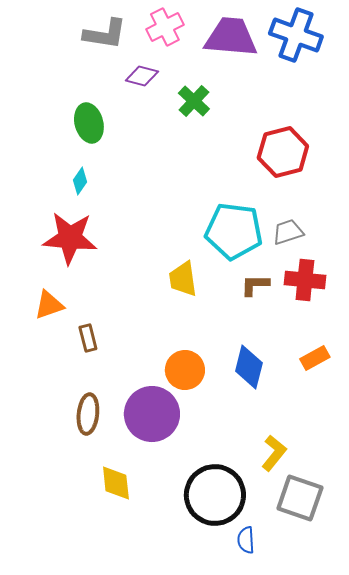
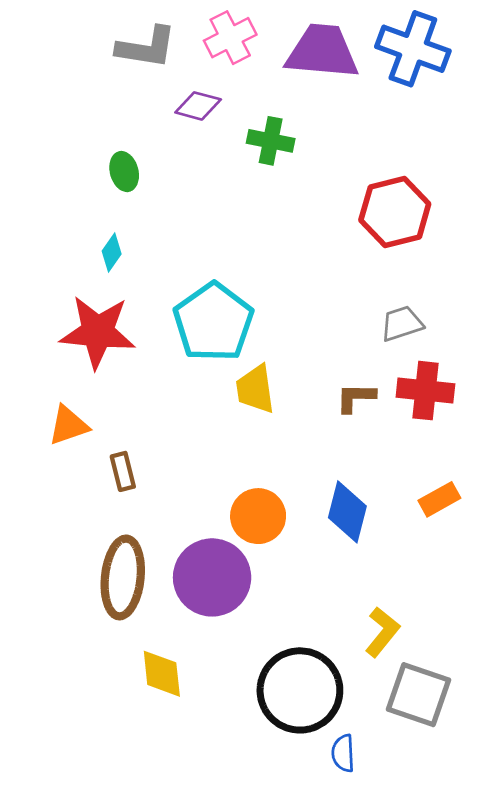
green cross: (194, 101) -> (271, 141), turned -32
green ellipse: (89, 123) -> (124, 172), size x0.7
cyan pentagon: (234, 231) -> (213, 322), moved, turned 30
brown ellipse: (88, 414) -> (123, 577), size x1.4

